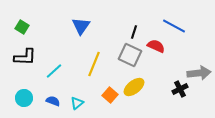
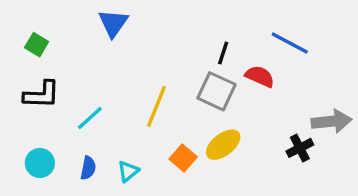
blue triangle: (81, 26) -> (113, 23), moved
blue semicircle: (53, 101) -> (88, 168), turned 80

